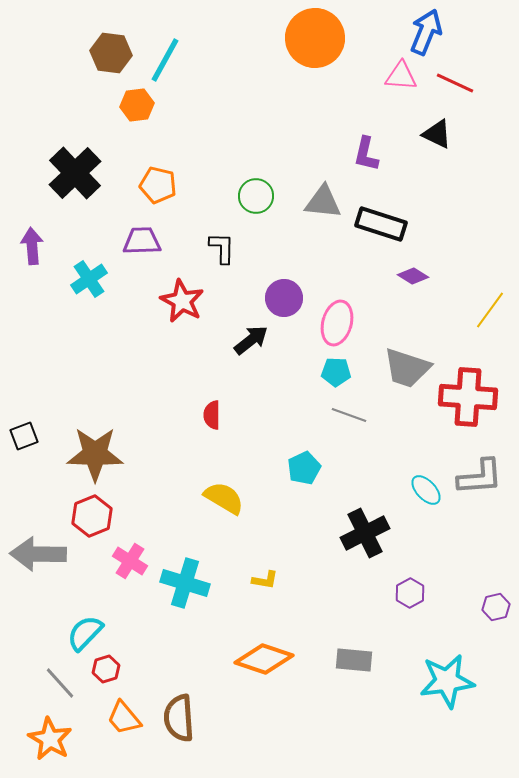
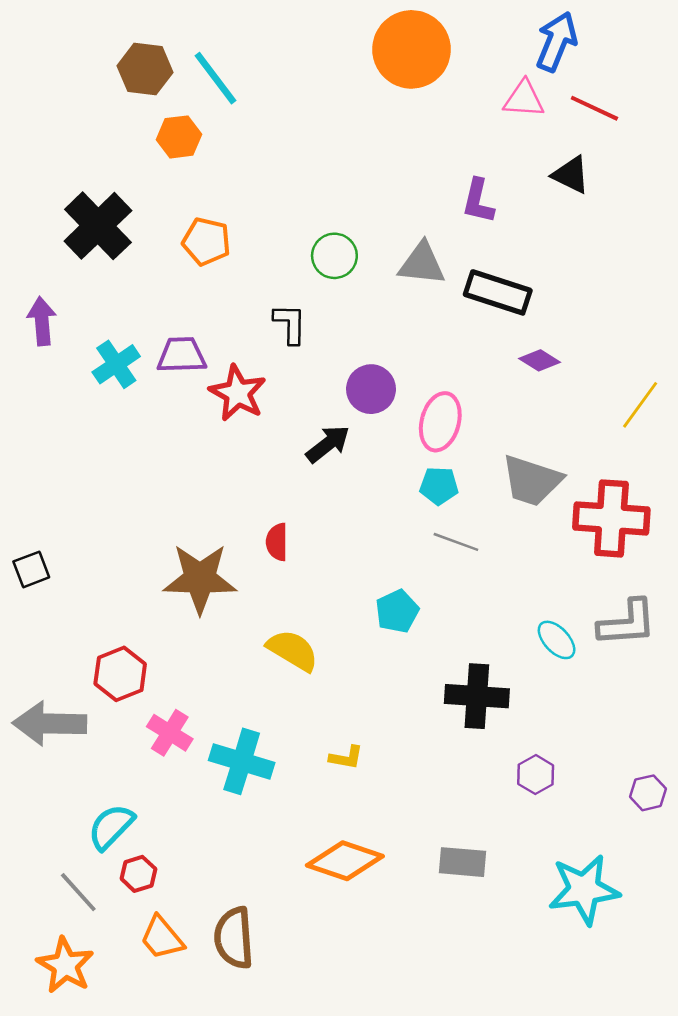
cyan line: (165, 60) -> (216, 78), turned -66
purple trapezoid: (142, 241) -> (182, 355), moved
brown star: (95, 454) -> (200, 579), moved
black cross: (365, 533) -> (477, 696), turned 30

